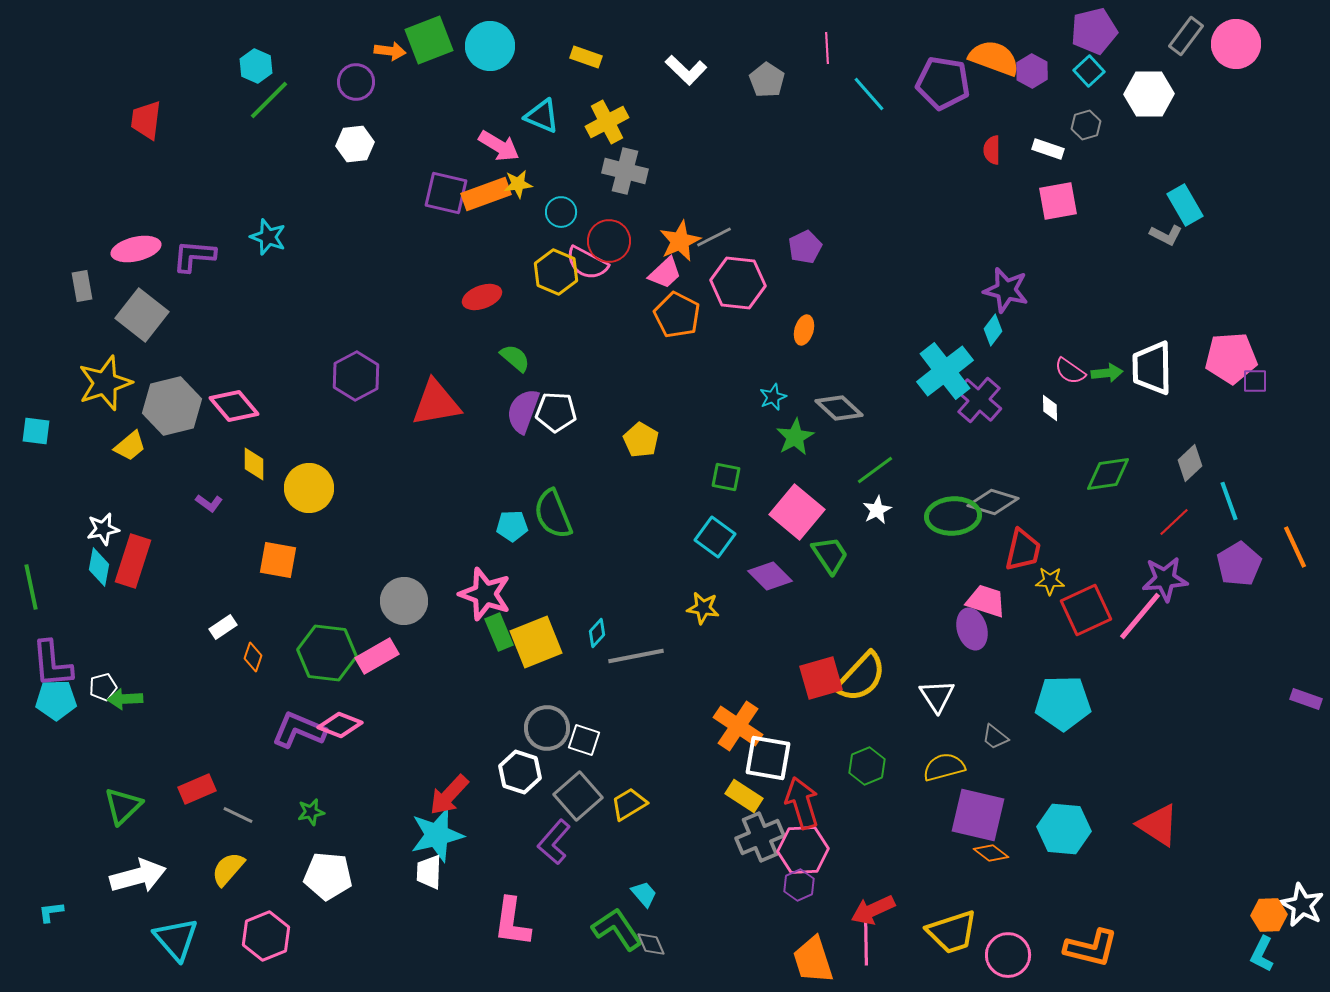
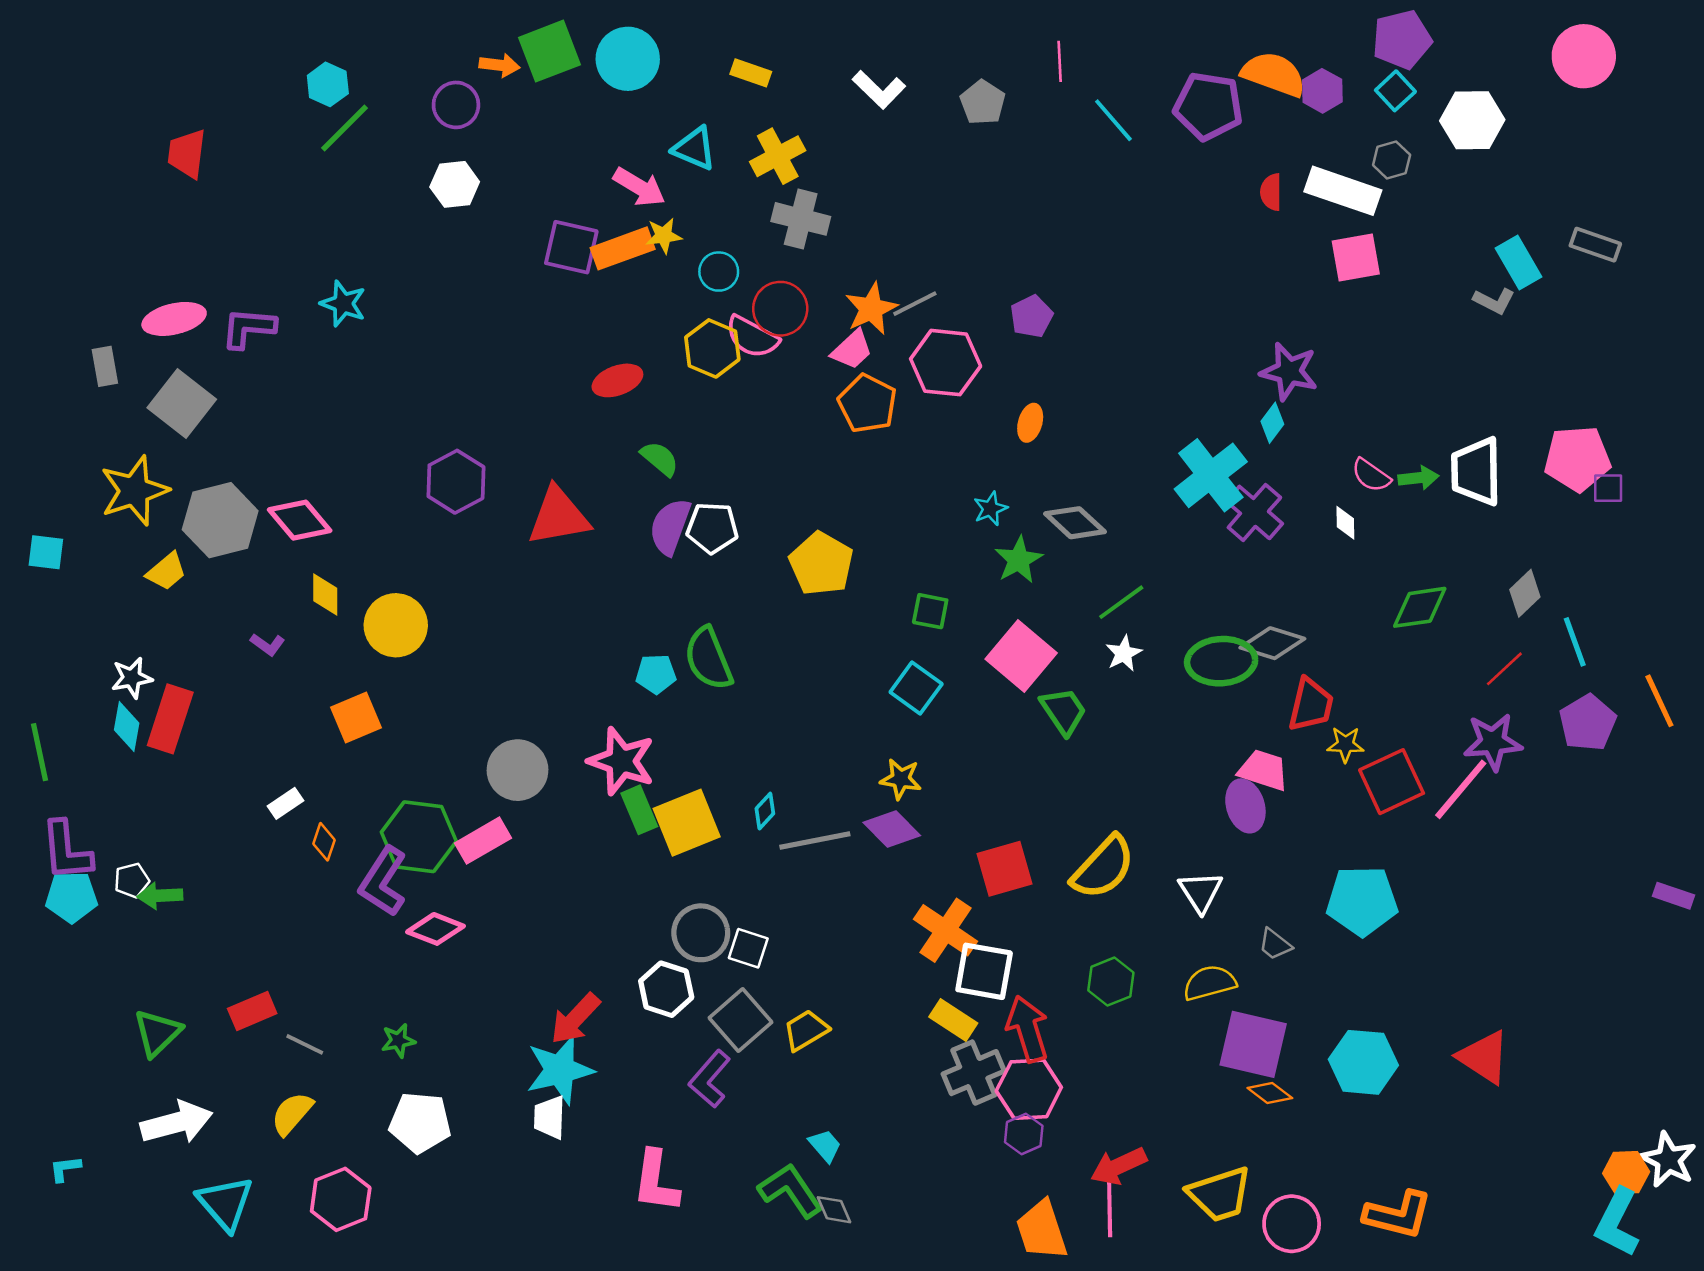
gray rectangle: (1186, 36) -> (1595, 245), moved, turned 72
white rectangle: (1048, 149) -> (1343, 191), size x1.8
yellow pentagon: (641, 440) -> (821, 564), size x1.4
orange square: (278, 560) -> (356, 718), turned -33
purple diamond: (770, 576) -> (892, 829), moved
red square: (821, 678) -> (1005, 869), moved
purple L-shape: (299, 730) -> (383, 882), moved, turned -80
cyan L-shape: (1262, 954) -> (1617, 1222), size x1.5

